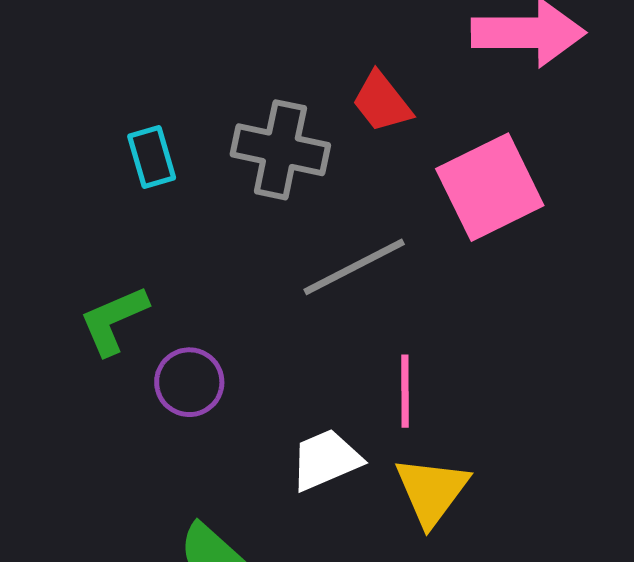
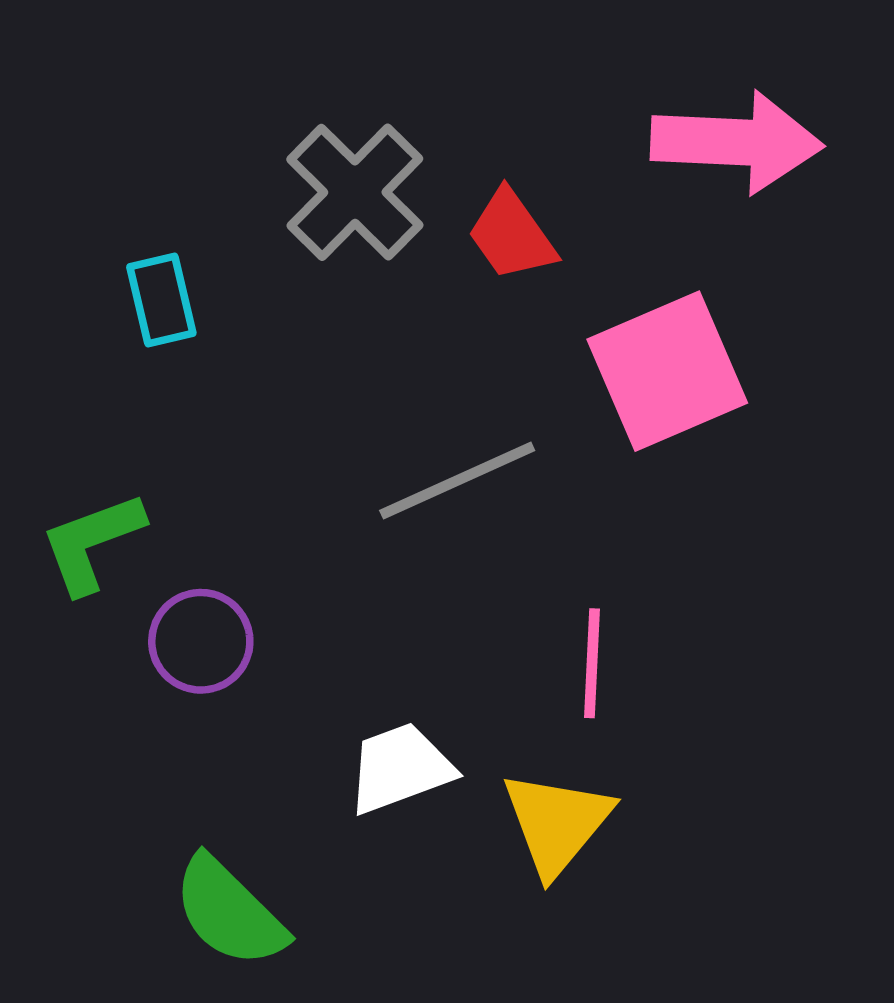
gray cross: (280, 150) -> (355, 192), moved, turned 30
pink line: (405, 391) -> (592, 663), moved

